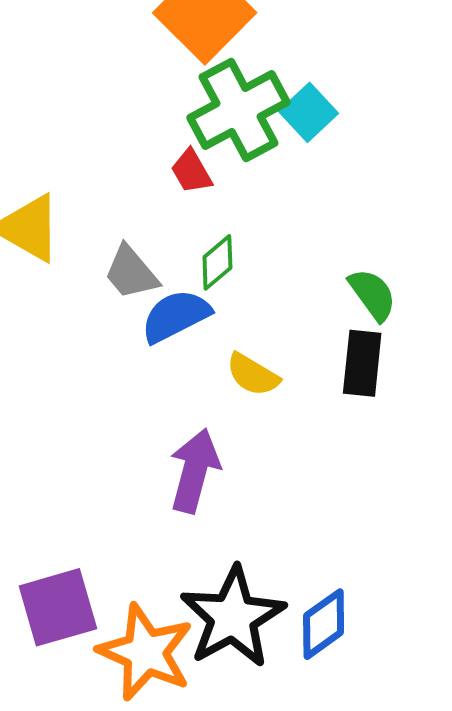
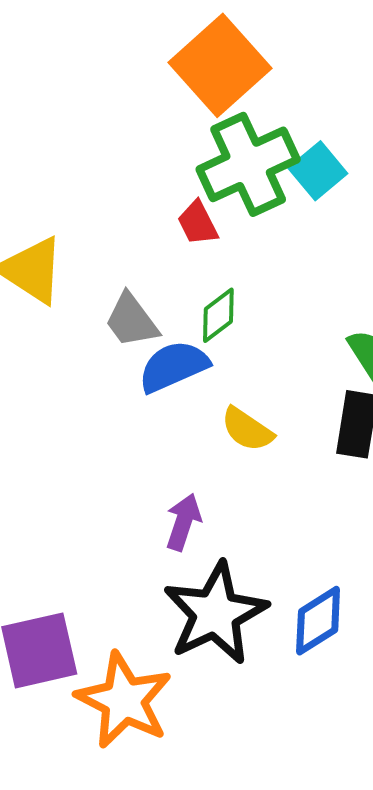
purple arrow: (195, 471) -> (183, 522), size x0.7
black star: (233, 617) -> (215, 613), moved
blue diamond: (324, 624) -> (318, 621), moved

